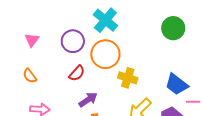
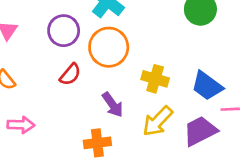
yellow cross: (128, 78) -> (155, 79), moved
purple arrow: (88, 100) -> (113, 105), moved, turned 90

